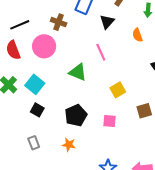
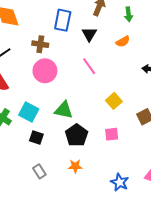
orange semicircle: (137, 35) -> (123, 42), turned -88
pink circle: (44, 46) -> (45, 71), moved
green triangle: (78, 72) -> (64, 110), moved

